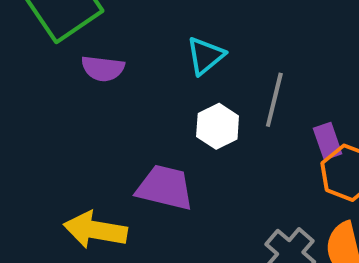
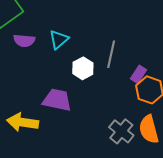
cyan triangle: (205, 56) -> (59, 40), moved
purple rectangle: (328, 141) -> (139, 74), turned 54

